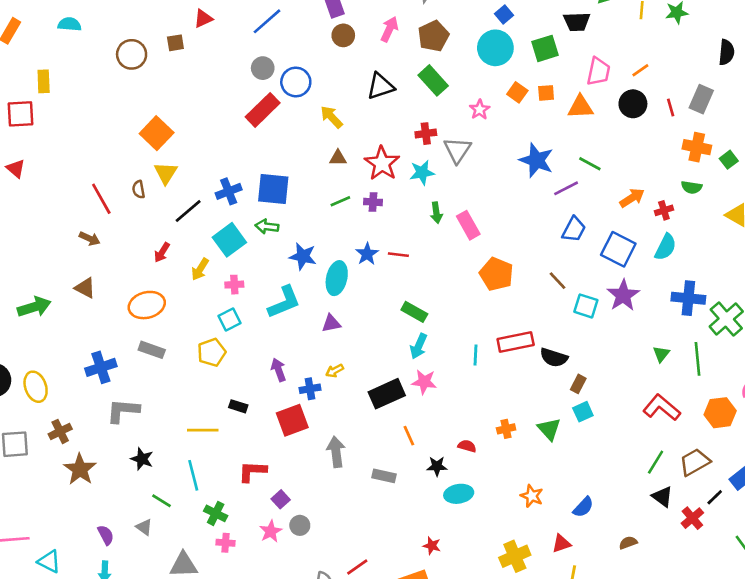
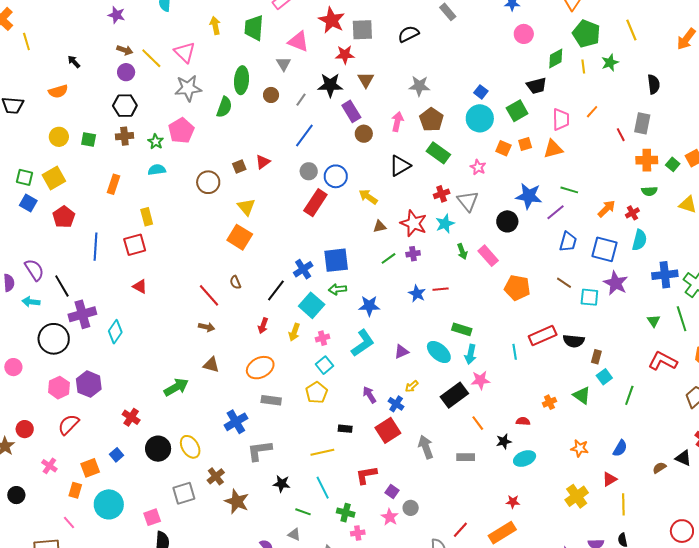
red triangle: (203, 18) -> (263, 162), moved
black circle: (633, 104) -> (507, 221), moved
yellow triangle: (166, 173) -> (246, 207), moved
cyan ellipse: (337, 278) -> (439, 352), moved, turned -50
blue cross: (310, 389) -> (396, 404), turned -35
green line: (656, 462) -> (629, 395), moved
black triangle: (662, 497) -> (683, 458), moved

